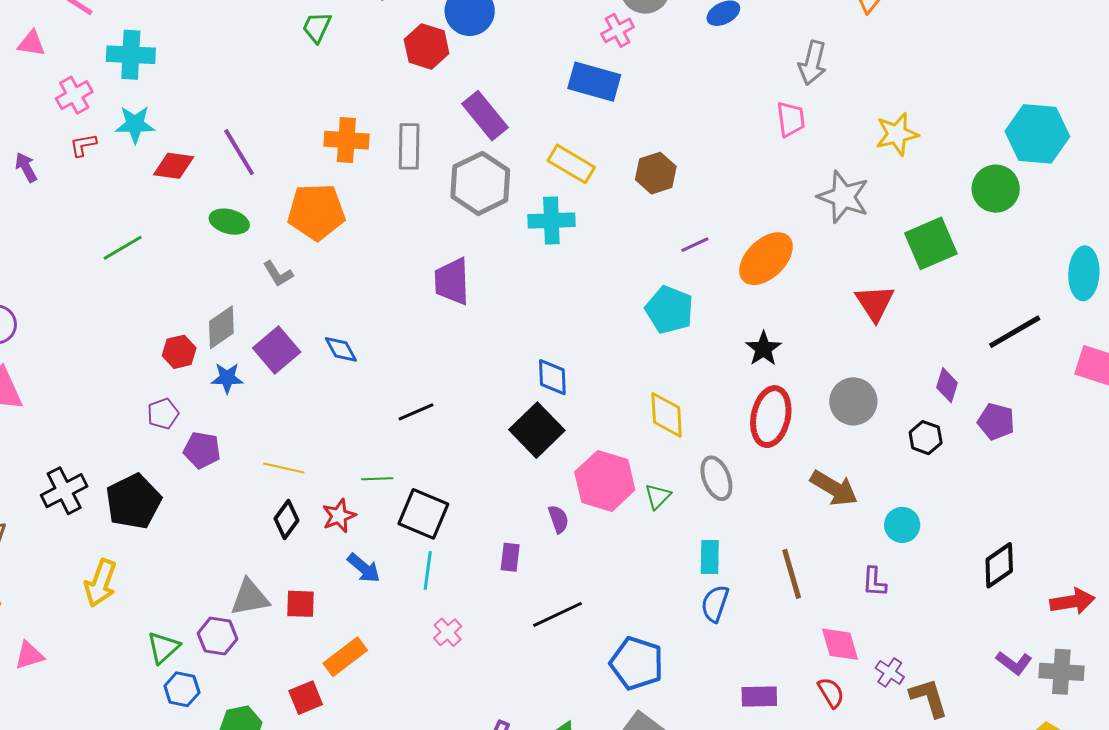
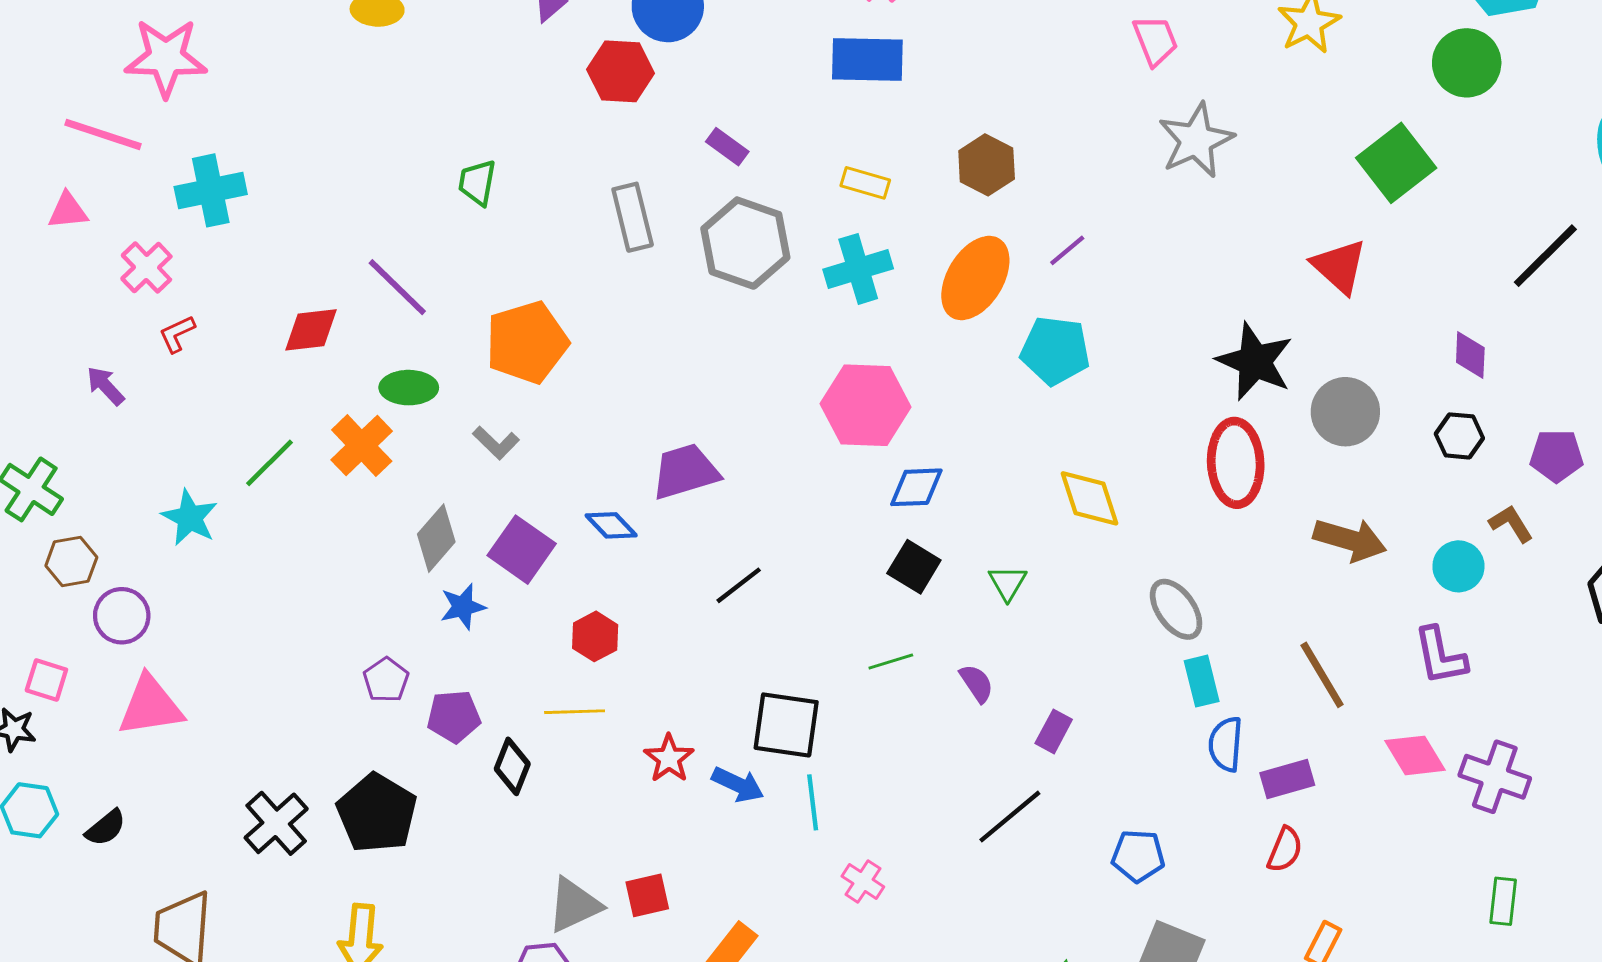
green trapezoid: (317, 27) -> (477, 183), moved
purple rectangle: (485, 116) -> (727, 147), size x0.6
cyan star: (135, 124) -> (190, 518), moved, turned -30
orange cross: (346, 140) -> (362, 445), moved, turned -33
yellow rectangle: (571, 164) -> (865, 183), size x0.7
gray star: (843, 197) -> (1196, 140), moved, turned -30
orange ellipse: (766, 259) -> (975, 278), moved
purple trapezoid: (452, 281) -> (685, 472), moved, turned 90
black star: (763, 349) -> (1255, 361), moved, size x1.5
red hexagon: (179, 352) -> (595, 636), moved
blue diamond: (552, 377) -> (916, 487), turned -75
purple pentagon: (996, 421) -> (1556, 456), moved
black square: (537, 430) -> (914, 567), size x0.7
gray ellipse: (716, 478) -> (1176, 609), moved
green line: (377, 479) -> (891, 661), moved
pink hexagon: (605, 481) -> (866, 405), moved
green triangle: (658, 496) -> (1008, 583), moved
black diamond: (286, 519) -> (512, 766), moved
purple rectangle: (510, 557) -> (1054, 731), moved, turned 36
blue arrow: (364, 568) -> (738, 785), moved
purple L-shape: (874, 582) -> (1440, 656), size x1.4
blue pentagon: (637, 663) -> (1138, 856), size x0.7
purple cross: (890, 672) -> (1495, 777), size x1.6
red semicircle: (831, 693) -> (1285, 850), moved, turned 68
purple rectangle: (759, 697) -> (1287, 779), moved
brown L-shape: (929, 698) -> (1511, 524), moved, size x0.7

